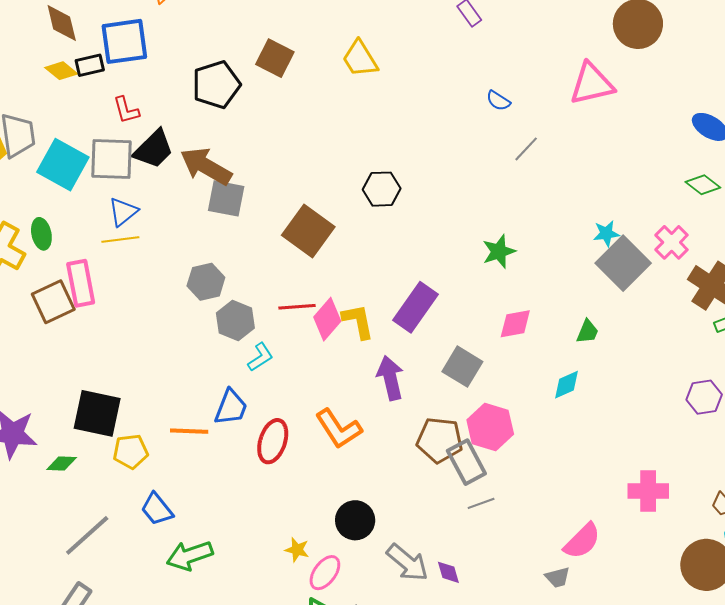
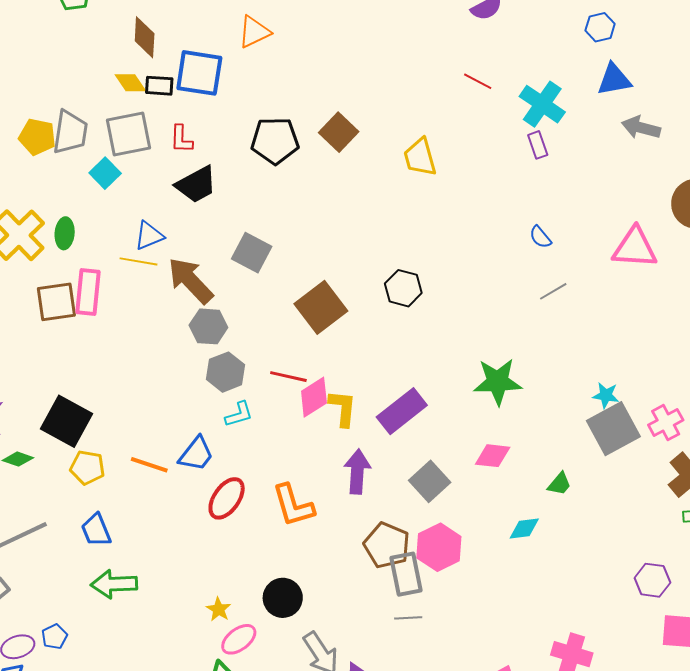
gray square: (112, 159) -> (128, 134), moved, turned -30
cyan square: (63, 165) -> (105, 173), size x0.6
brown arrow: (206, 166) -> (190, 281), moved
green star: (499, 251) -> (498, 382), size x1.4

